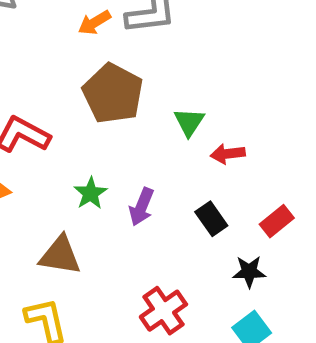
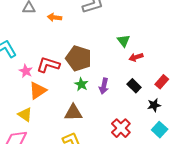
orange arrow: (94, 23) -> (55, 17), moved, turned 48
brown pentagon: (113, 93) -> (79, 58), moved
green triangle: (189, 122) -> (124, 41), moved

